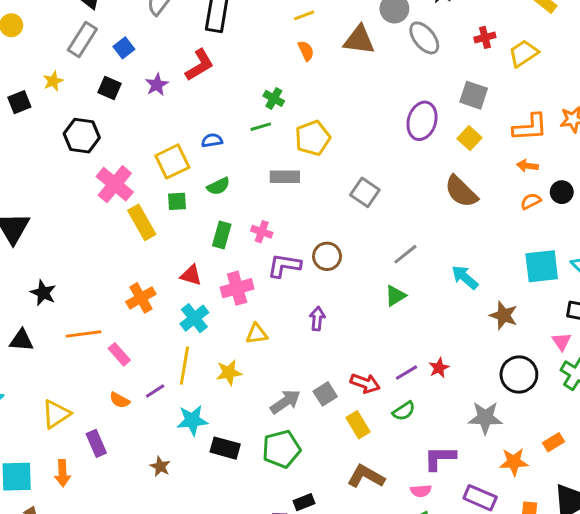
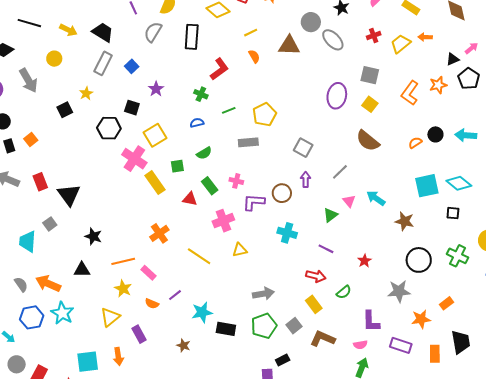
red L-shape: (200, 65) -> (219, 69), moved
black square: (109, 88) -> (132, 108), moved
green cross: (274, 98) -> (201, 94), moved
orange L-shape: (530, 127) -> (410, 93), turned 135
yellow square: (172, 161) -> (155, 135), moved
orange arrow: (527, 166) -> (425, 37), moved
green rectangle: (222, 235) -> (210, 186), turned -48
gray line: (405, 254) -> (340, 172), moved
red triangle: (191, 275) -> (190, 199), moved
cyan cross: (194, 318) -> (287, 233), moved, turned -30
purple arrow: (317, 319) -> (306, 180), moved
pink triangle: (562, 342) -> (349, 201), moved
yellow line: (184, 366) -> (199, 256), moved, turned -60
yellow star: (229, 373) -> (123, 289), moved, turned -30
purple line: (406, 373) -> (326, 249), moved, turned 63
gray square: (325, 394) -> (294, 326), moved
gray arrow: (285, 402) -> (263, 294), turned 30
purple L-shape: (440, 458) -> (371, 321), turned -85

